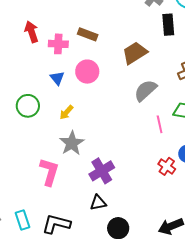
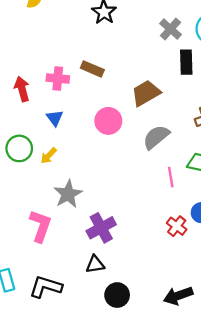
red arrow: (32, 32) -> (22, 89), moved
pink circle: (87, 72) -> (108, 121), moved
yellow arrow: (66, 112) -> (49, 156), moved

